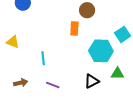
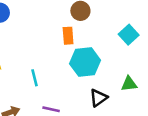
cyan hexagon: (101, 51) -> (85, 62), moved

